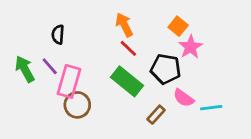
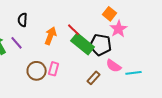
orange arrow: (124, 25) -> (51, 36), moved, turned 48
pink rectangle: (69, 81) -> (54, 69), moved, size x0.6
green rectangle: (127, 81) -> (83, 44), moved

